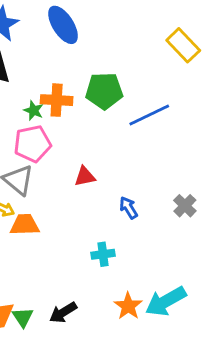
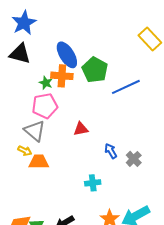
blue ellipse: (63, 25) -> (67, 55), moved
green pentagon: (104, 91) -> (95, 70), turned 30
gray cross: (185, 206) -> (134, 159), moved

